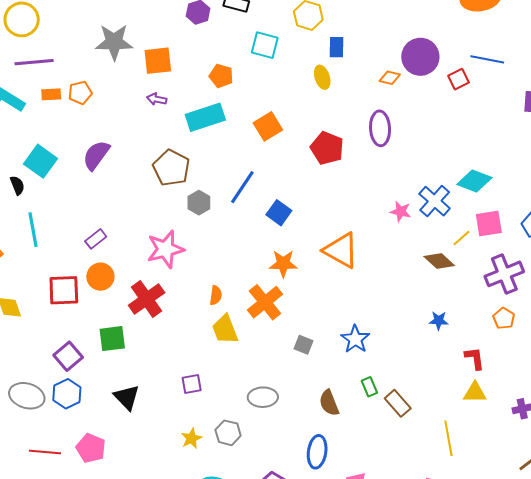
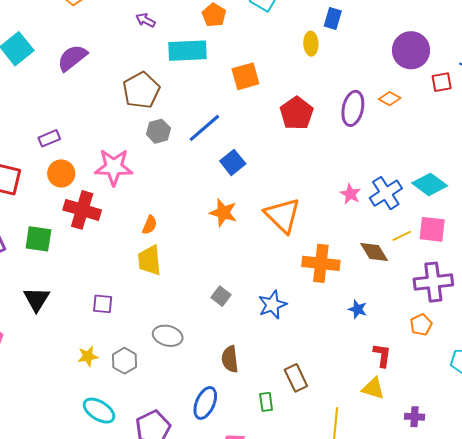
orange diamond: (390, 78) -> (390, 99), moved
orange circle: (100, 277) -> (61, 173), moved
red cross: (147, 299) -> (82, 210), turned 36
orange cross: (265, 302) -> (321, 263), moved, turned 30
green rectangle: (369, 387) -> (266, 402), moved

